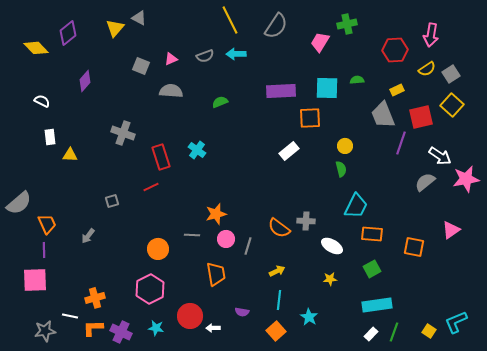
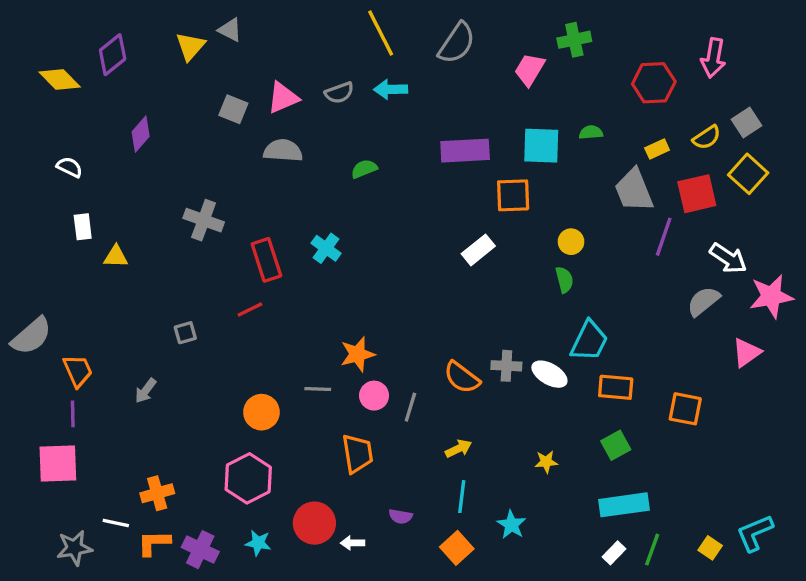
pink triangle: (171, 59) -> (283, 98), size x1.5
yellow semicircle: (427, 69) -> (707, 137), moved
pink triangle: (451, 230) -> (746, 353), moved
white ellipse: (332, 246) -> (549, 374), moved

